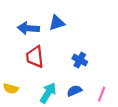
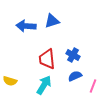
red trapezoid: (35, 57) -> (47, 59), moved
blue semicircle: (74, 91) -> (75, 76), moved

